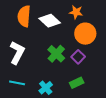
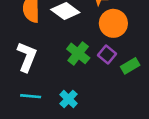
green rectangle: (77, 83) -> (130, 66), moved

